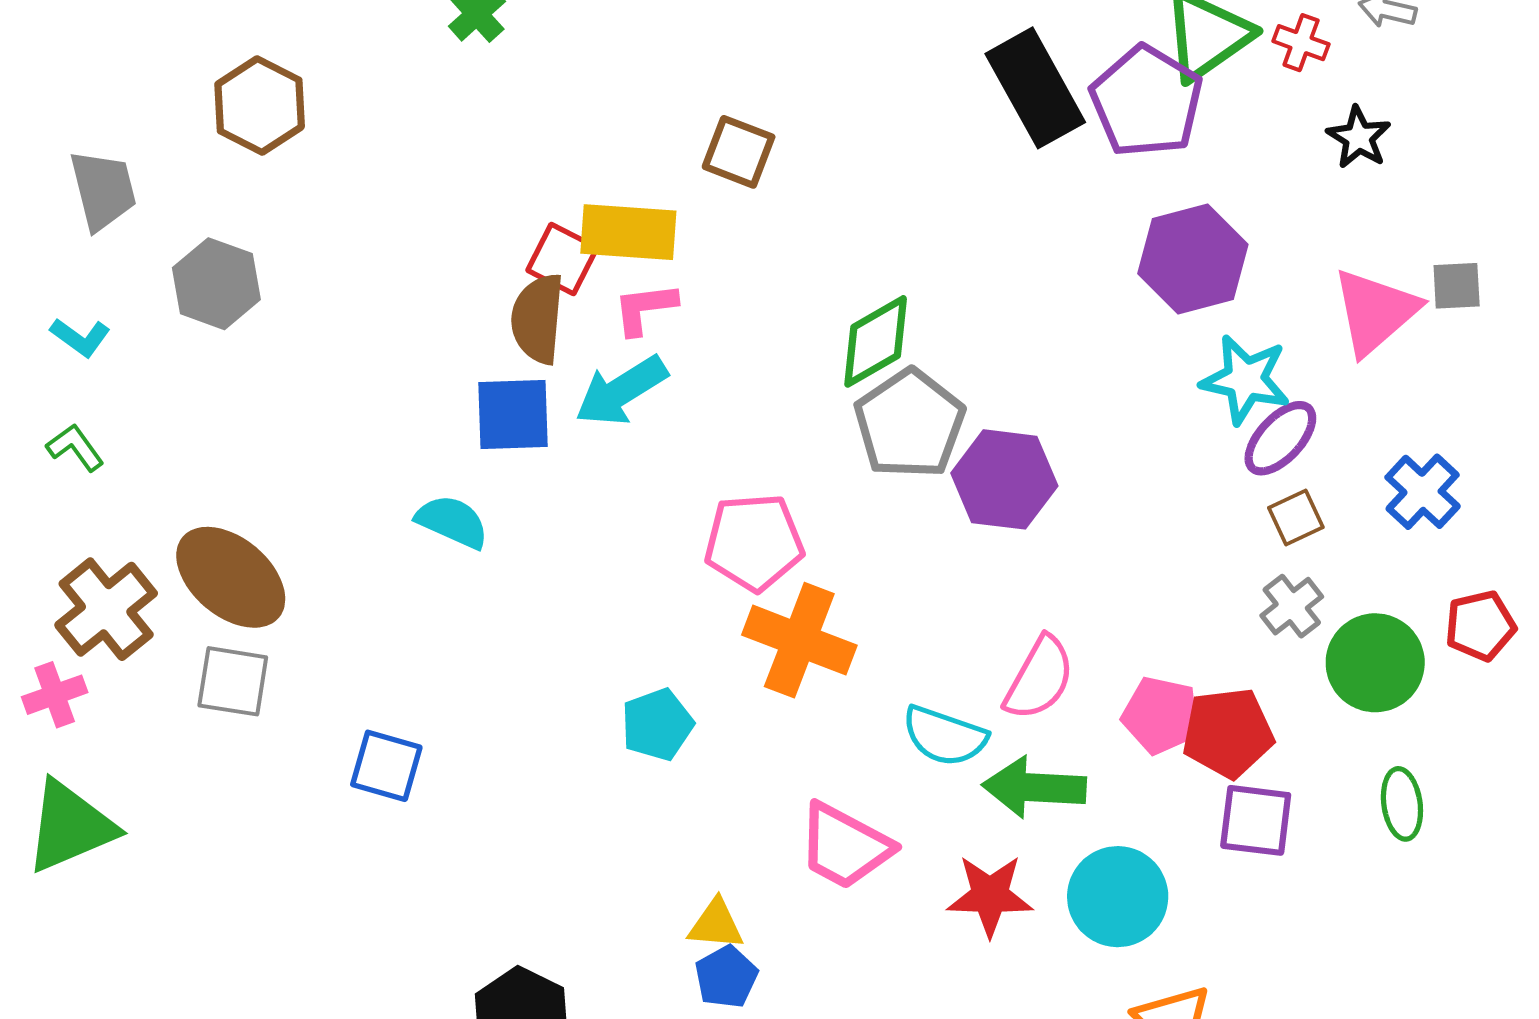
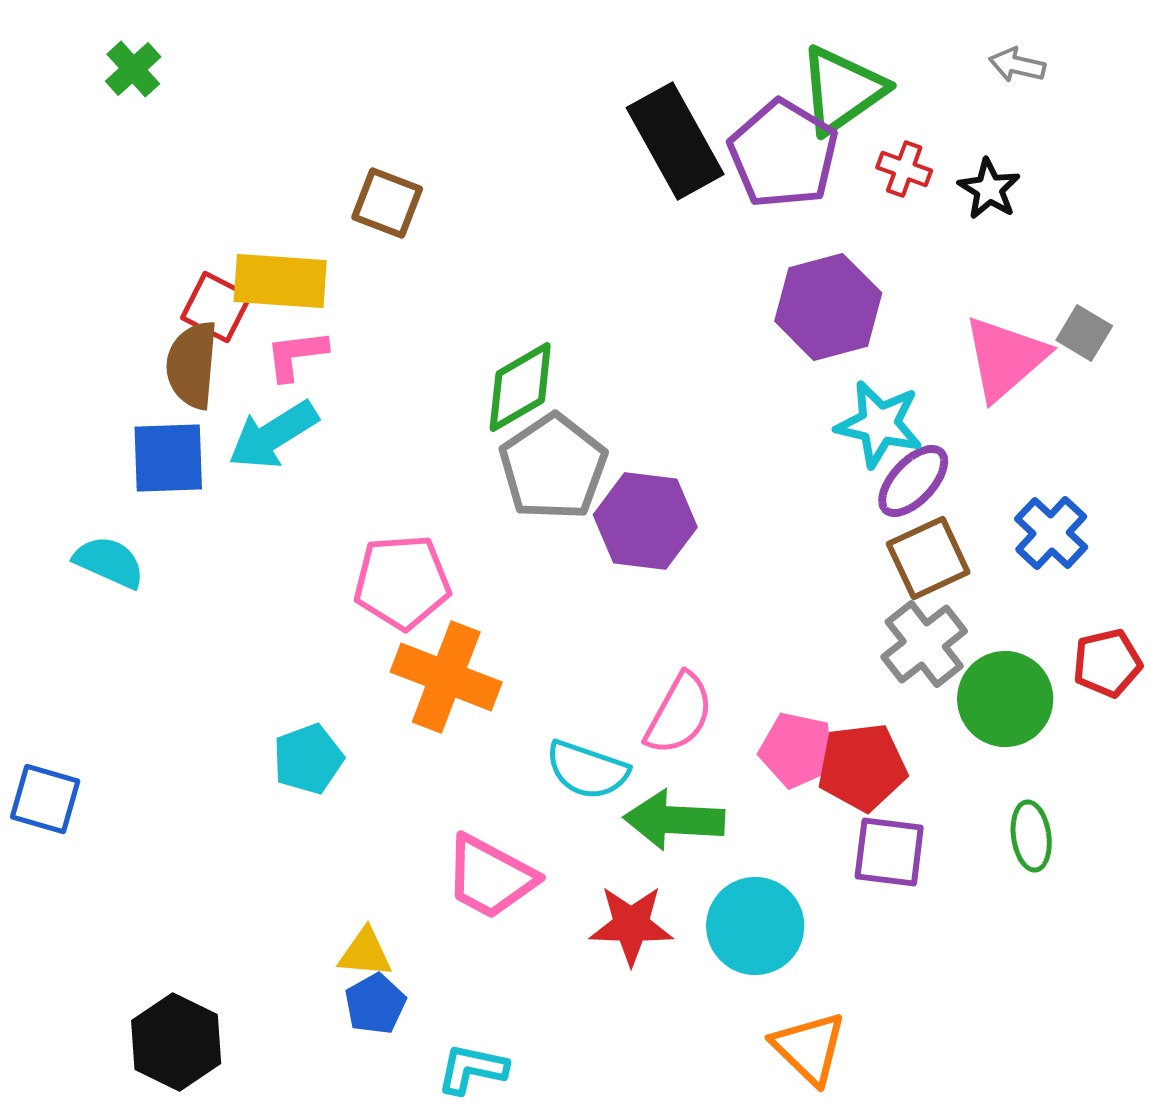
red cross: (1301, 43) -> (904, 169), moved
gray square: (1457, 286) -> (1084, 333), turned 34
brown square: (1296, 518) -> (928, 558), size x1.5
gray cross: (1292, 606) -> (924, 644), size x1.4

